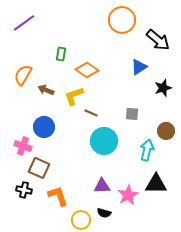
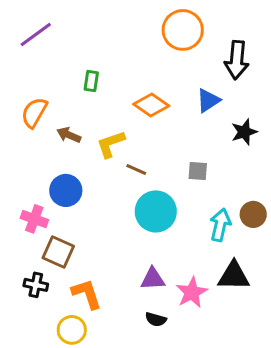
black arrow: (158, 40) -> (237, 60), turned 55
orange diamond: (87, 70) -> (151, 105), moved
brown circle: (166, 131) -> (253, 214), moved
yellow circle: (81, 220) -> (72, 330), moved

